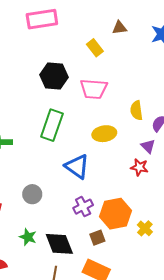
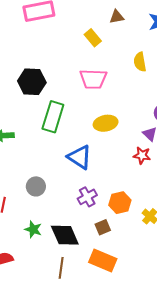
black hexagon: (54, 76) -> (32, 82), moved
yellow semicircle: (136, 110) -> (140, 62), moved
orange hexagon: (115, 214) -> (120, 203), size x0.7

